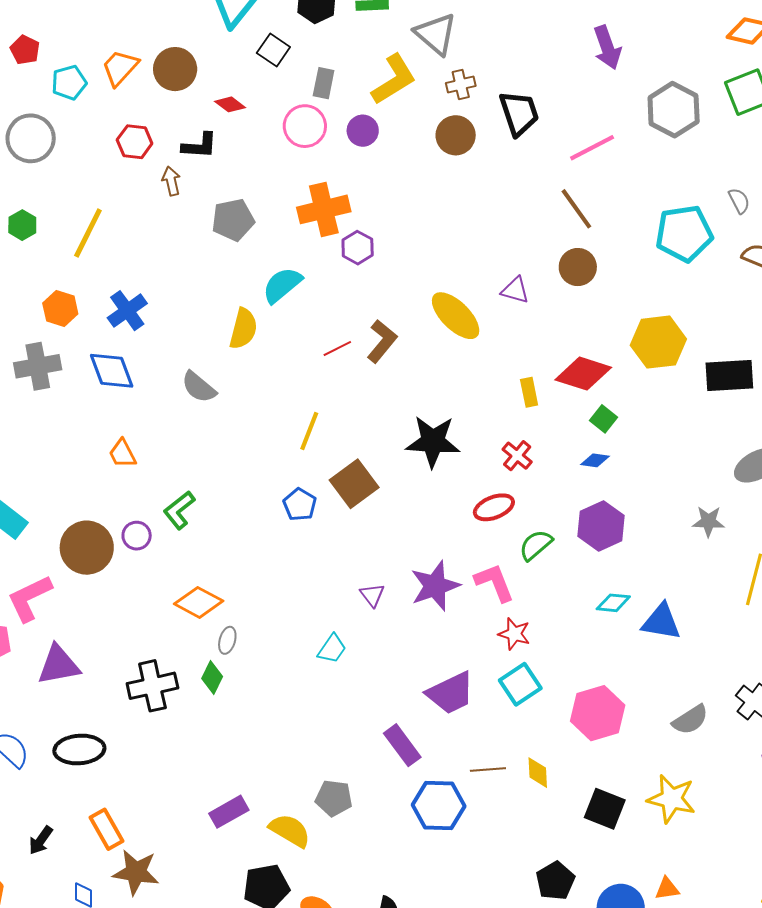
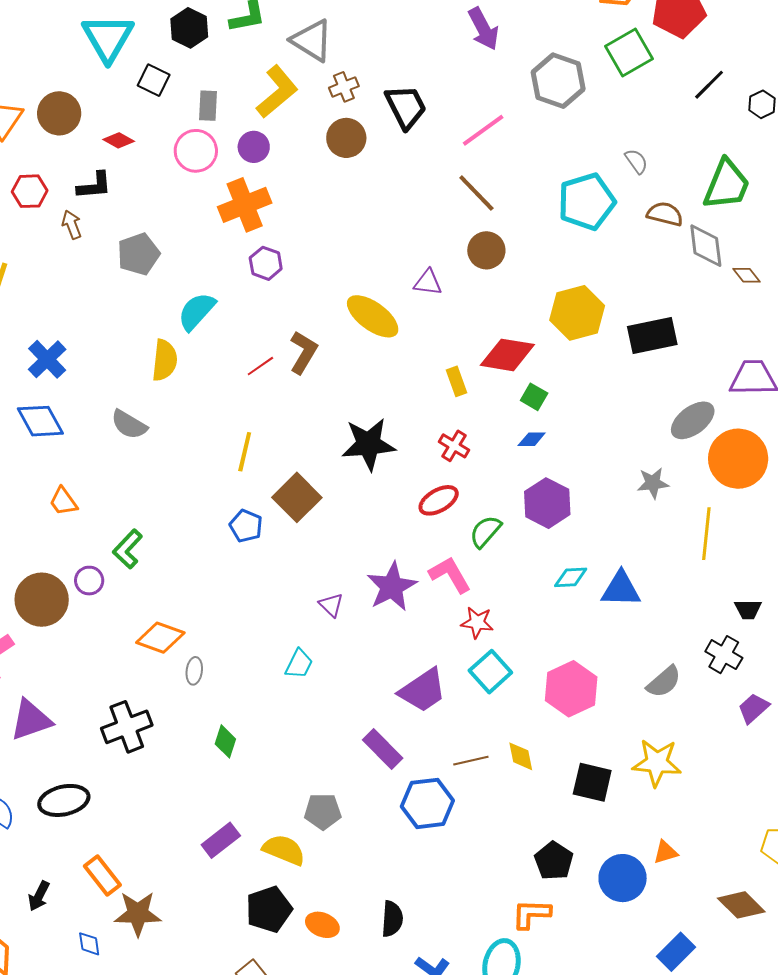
orange cross: (324, 209) -> (245, 205), moved
green diamond: (212, 677) -> (225, 741), moved

